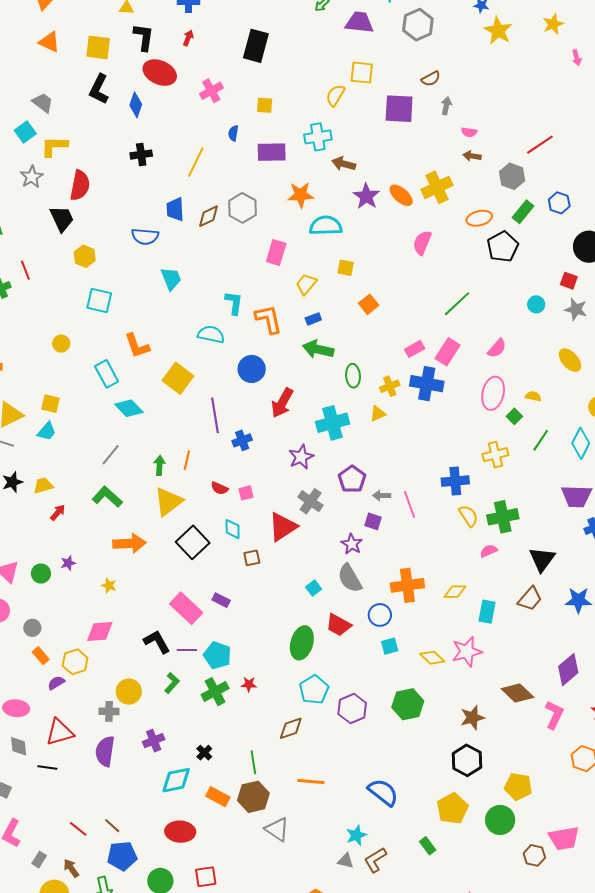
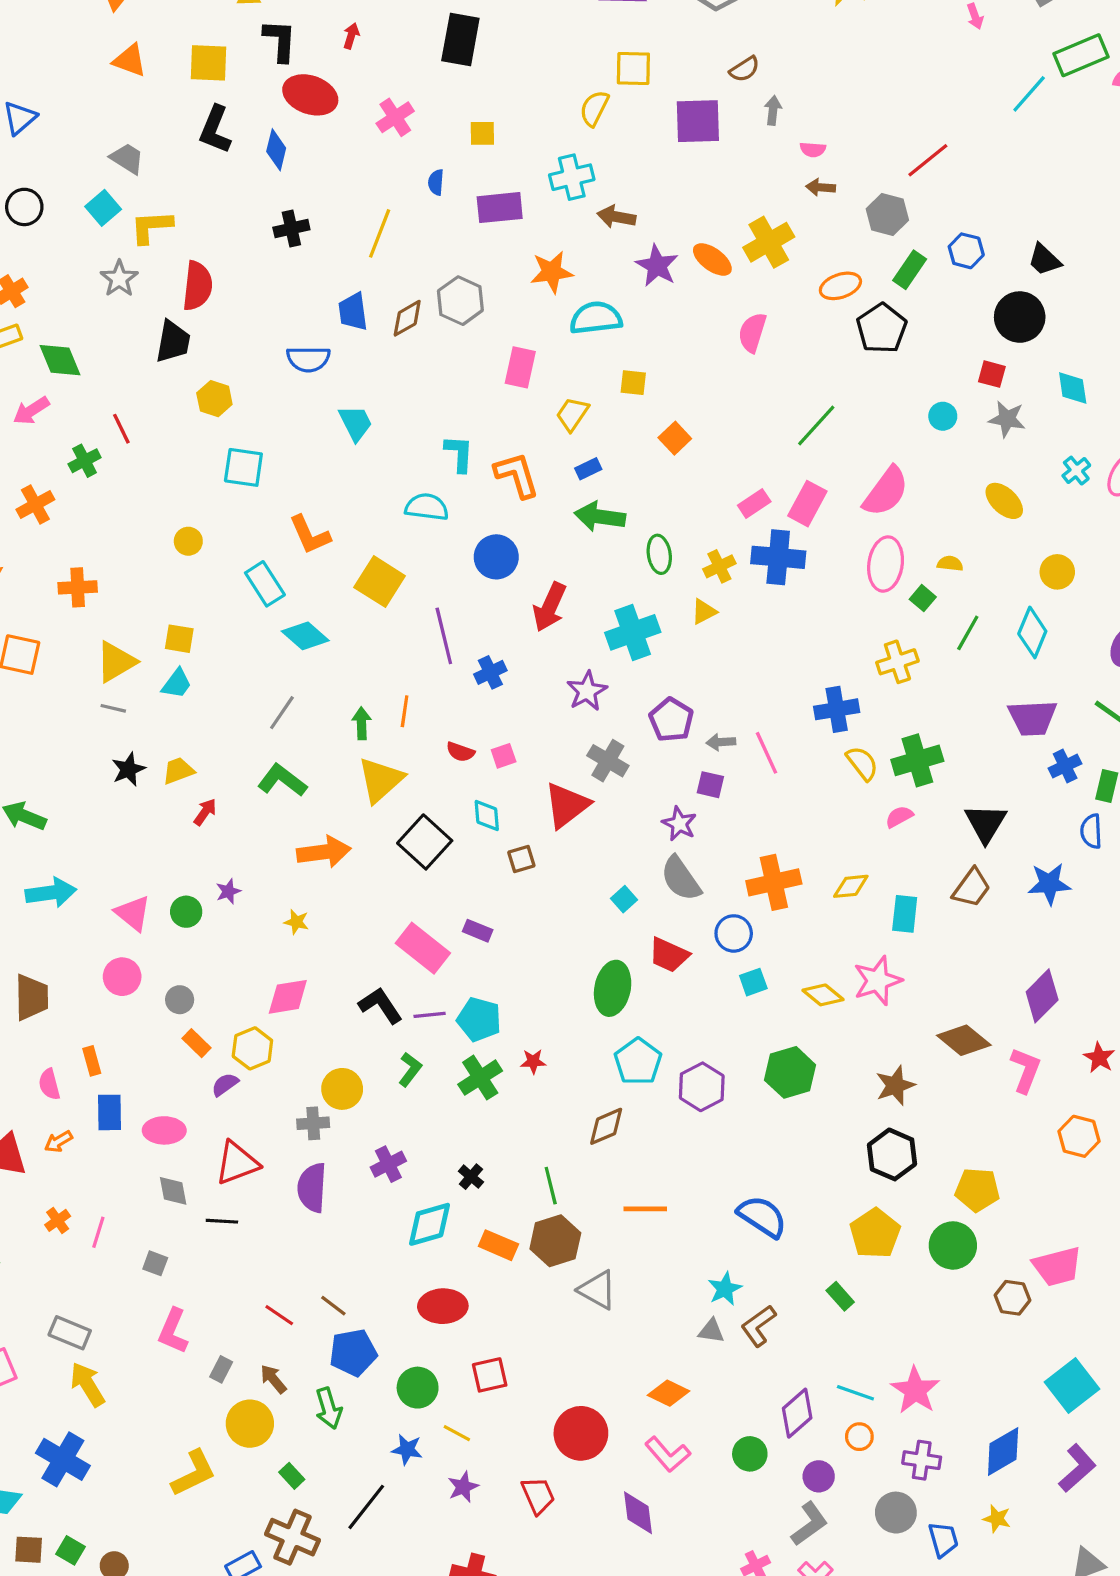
black trapezoid: (62, 219) -> (173, 342), turned 40
pink semicircle: (497, 348) -> (886, 492), size x1.6

